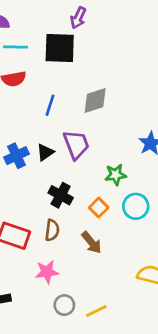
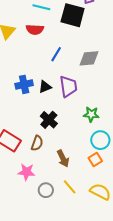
orange square: (99, 208) -> (95, 160), moved
gray circle: (64, 305) -> (46, 190), moved
yellow line: (96, 311) -> (70, 187), moved, turned 63

